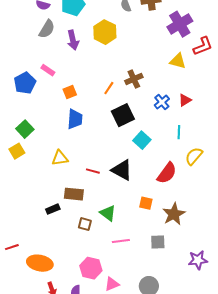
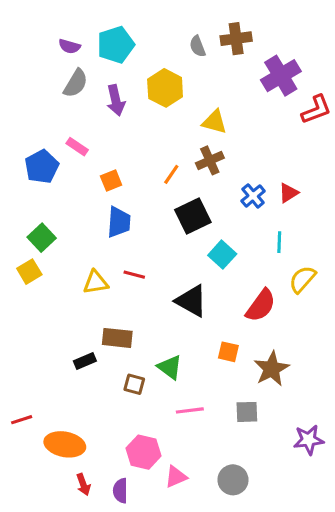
yellow triangle: (178, 61) -> (214, 122), moved
red line: (93, 171) -> (134, 275), moved

